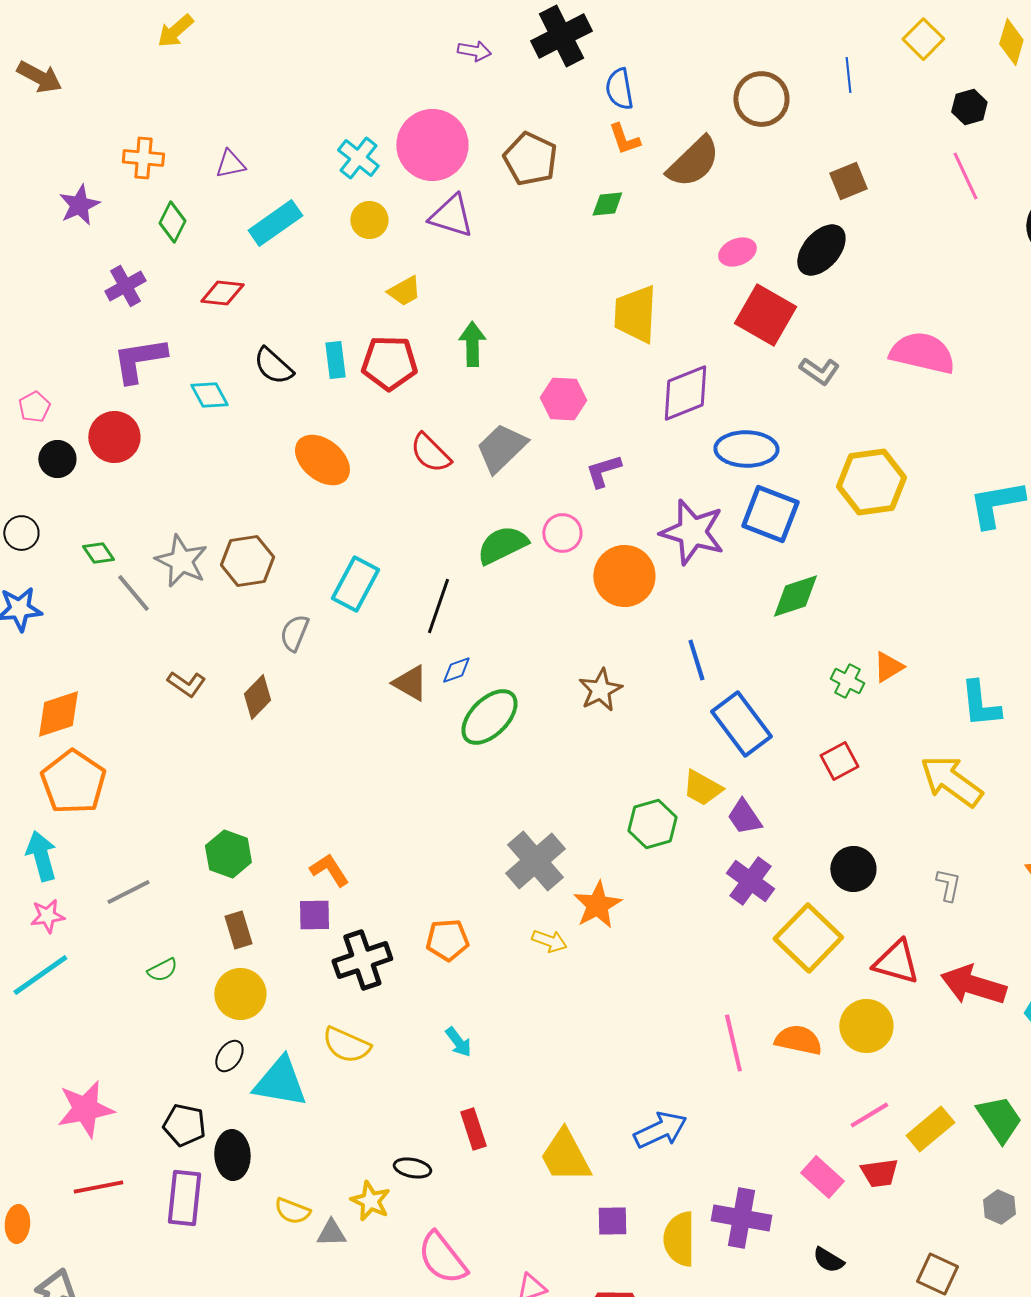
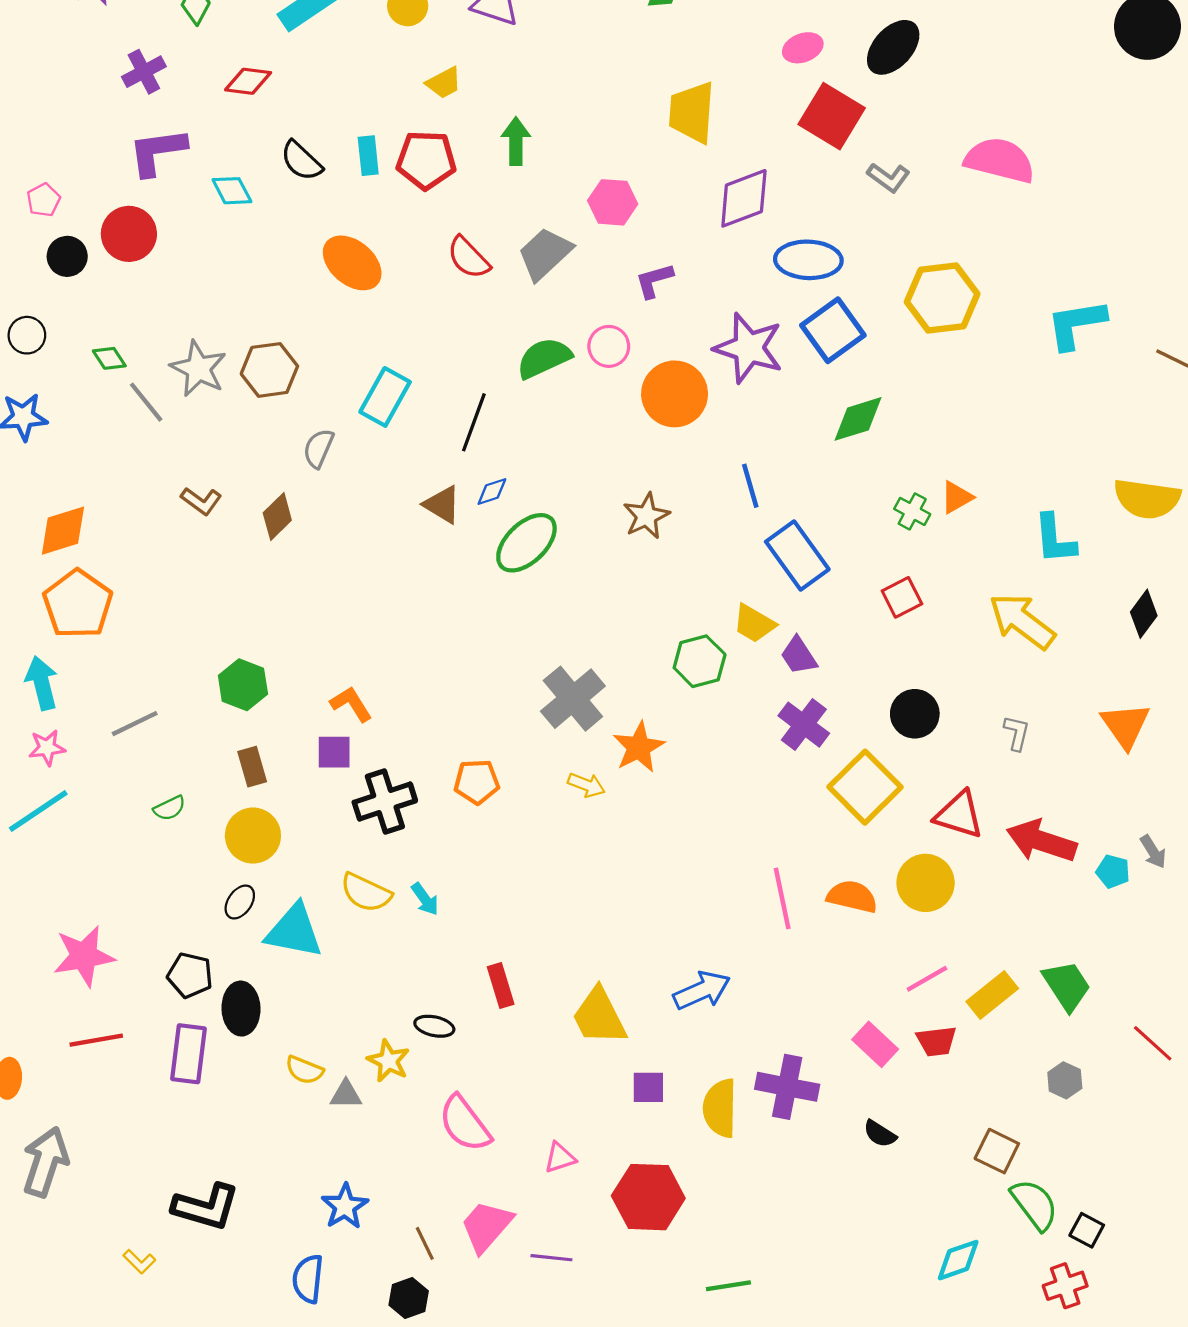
blue square: (770, 514) -> (833, 330), turned 32
cyan arrow: (458, 1042) -> (425, 899), moved

